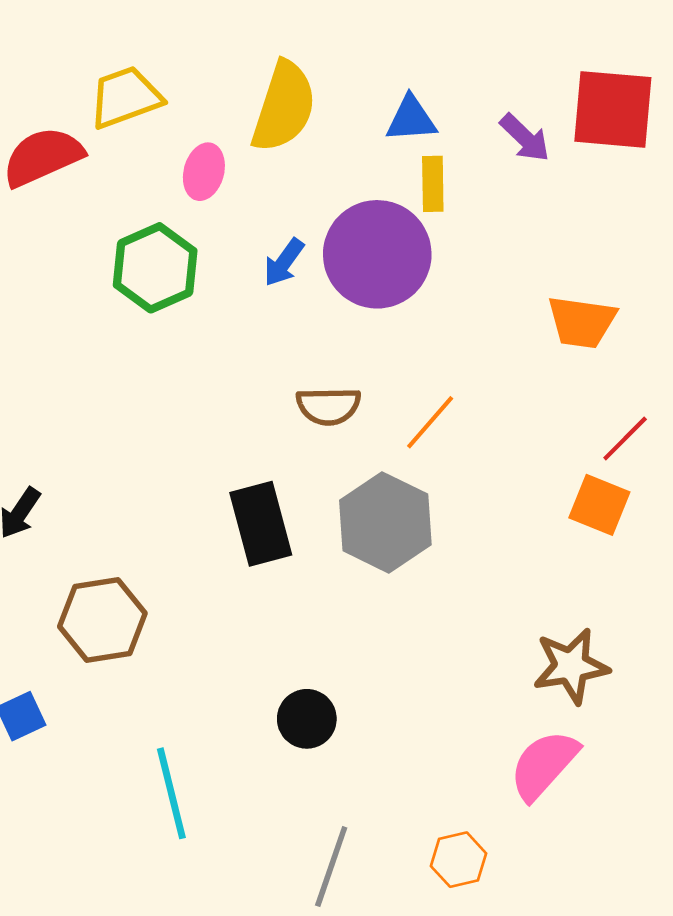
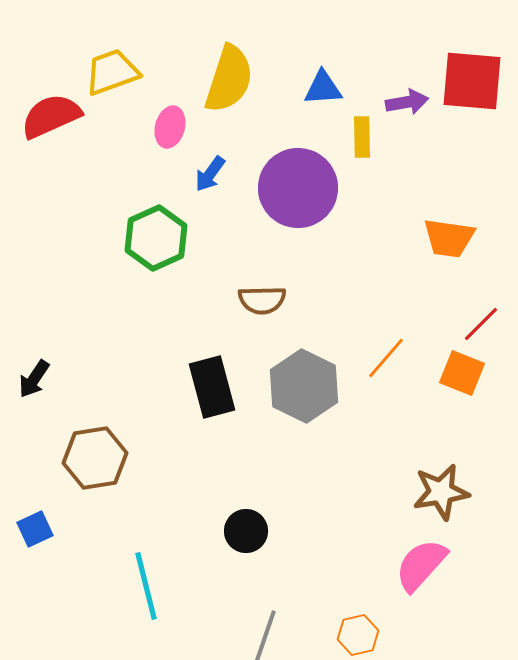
purple arrow: (525, 138) -> (407, 102), turned -54
yellow rectangle: (433, 184) -> (362, 137), moved
blue arrow: (284, 262) -> (210, 174), moved
green hexagon: (155, 268) -> (156, 238), moved
orange line: (430, 422) -> (386, 358), moved

